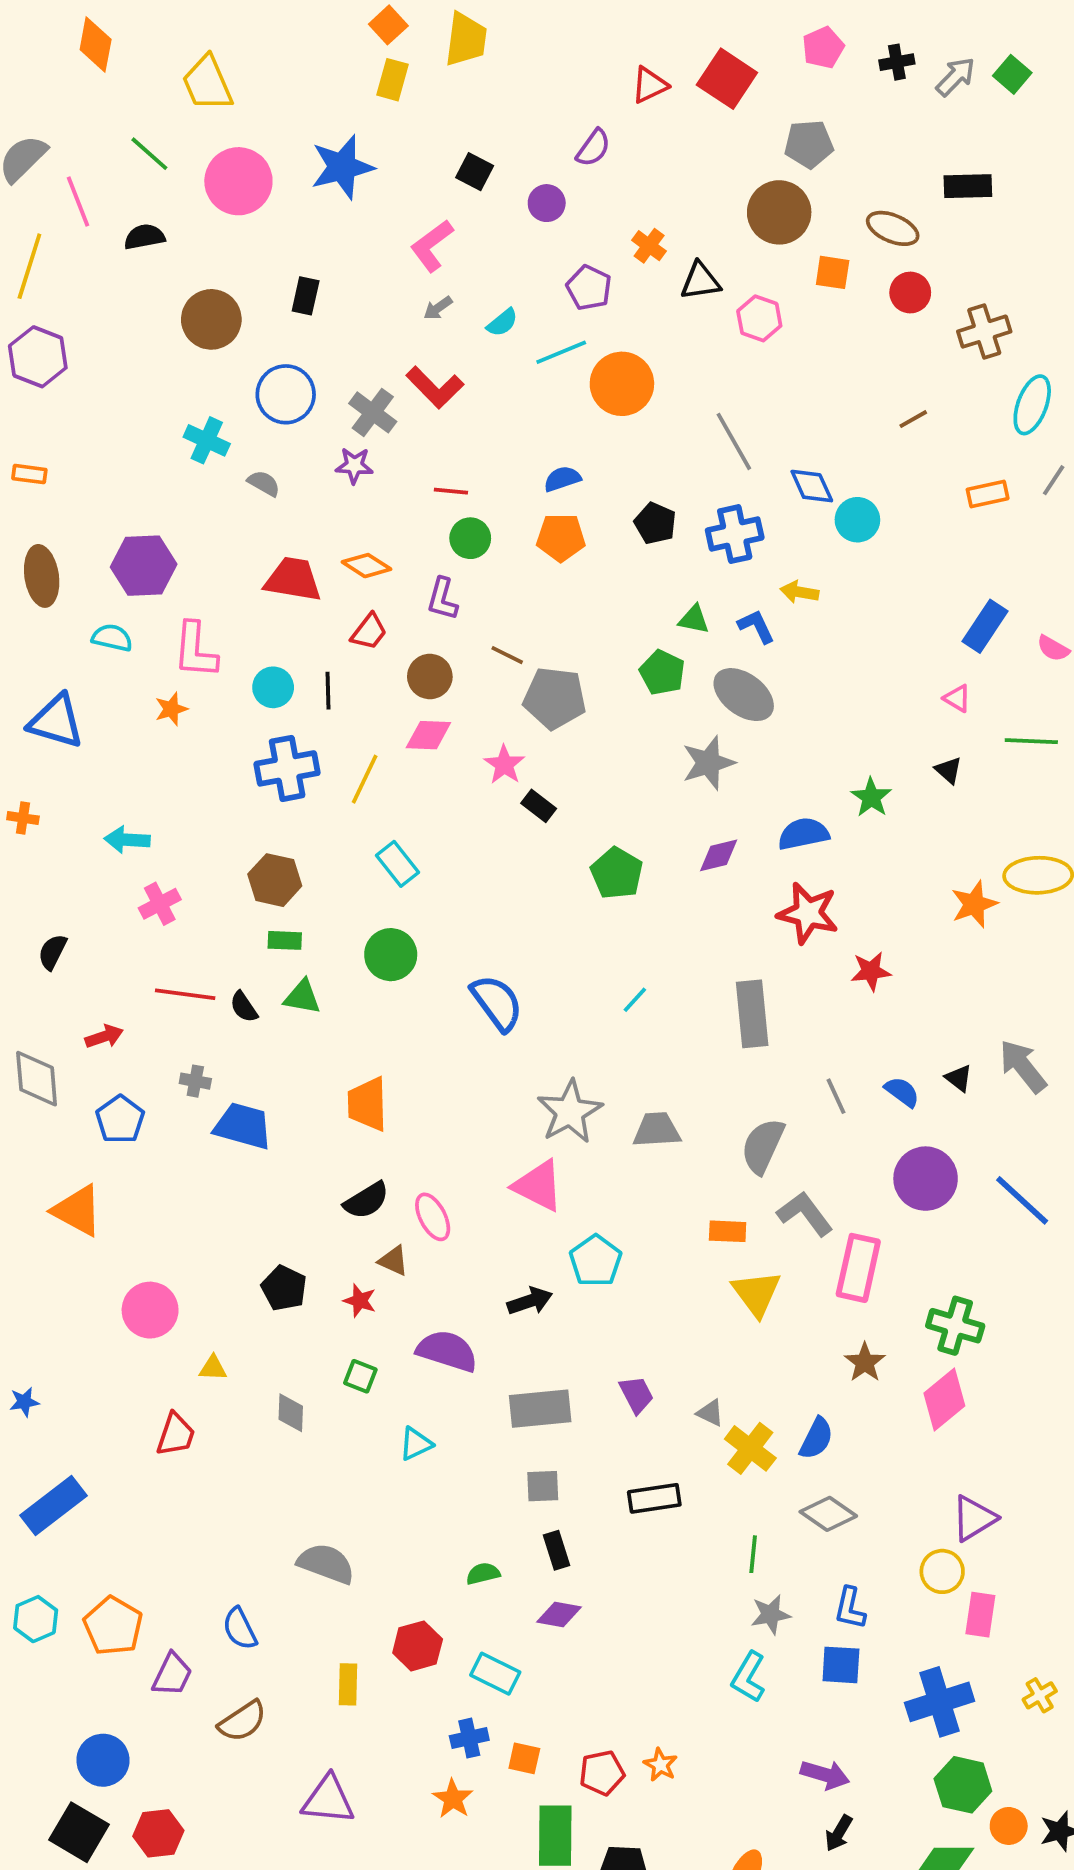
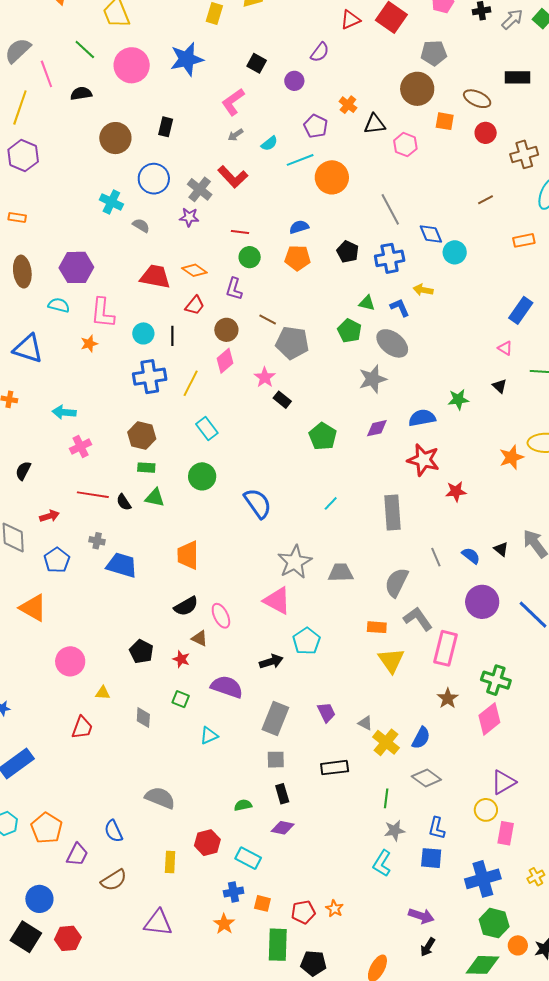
pink diamond: (428, 735) -> (225, 361), turned -45
green star: (871, 797) -> (458, 399), turned 30
gray rectangle: (540, 1409) -> (275, 719), turned -64

